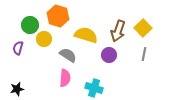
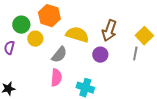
yellow square: (143, 28) -> (144, 36), moved
gray semicircle: (68, 55) -> (59, 55), turned 96

